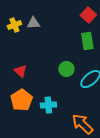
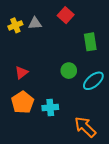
red square: (88, 15) -> (66, 15), moved
red triangle: (20, 71) -> (22, 73), turned 40

